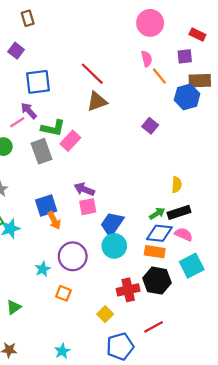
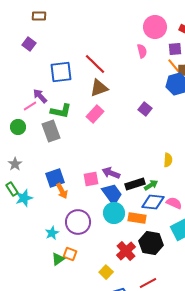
brown rectangle: (28, 18) -> (39, 16), turned -72
pink circle: (150, 23) -> (155, 27), moved
orange line: (159, 76) -> (174, 66), moved
blue square: (38, 82) -> (61, 72), moved
pink rectangle: (70, 141) -> (95, 114), moved
purple arrow: (84, 189) -> (111, 173), moved
black rectangle: (179, 212) -> (135, 184), moved
blue trapezoid: (112, 224) -> (112, 194), turned 110
orange rectangle: (155, 252) -> (137, 218), moved
red cross: (128, 290) -> (126, 251), turned -30
green triangle: (14, 307) -> (58, 259), moved

